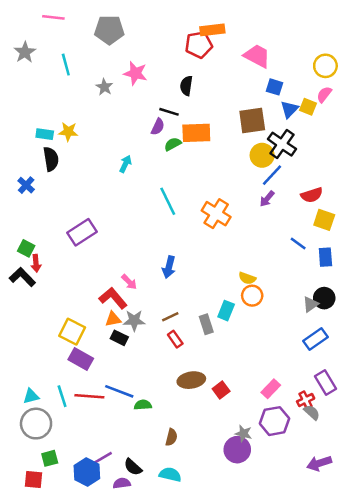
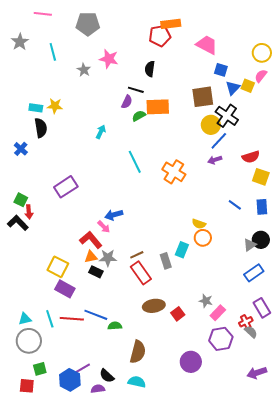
purple arrow: (267, 199) -> (215, 160), turned 32
blue line: (298, 243) -> (235, 205), moved
blue arrow: (169, 267) -> (114, 215), moved, turned 60
red rectangle: (175, 339) -> (141, 273), size x1.6
gray star: (243, 433) -> (206, 301), moved
brown semicircle: (171, 437) -> (138, 352), size x1.6

